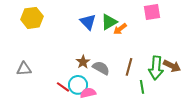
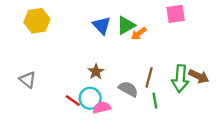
gray semicircle: (101, 68) -> (128, 89), moved
gray triangle: (24, 69) -> (28, 80), turned 42
green line: (142, 87) -> (155, 101), moved

